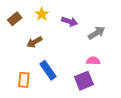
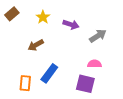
brown rectangle: (15, 19) -> (12, 14), moved
blue rectangle: (48, 70) -> (49, 73), turned 72
purple square: (84, 81) -> (85, 84), turned 36

